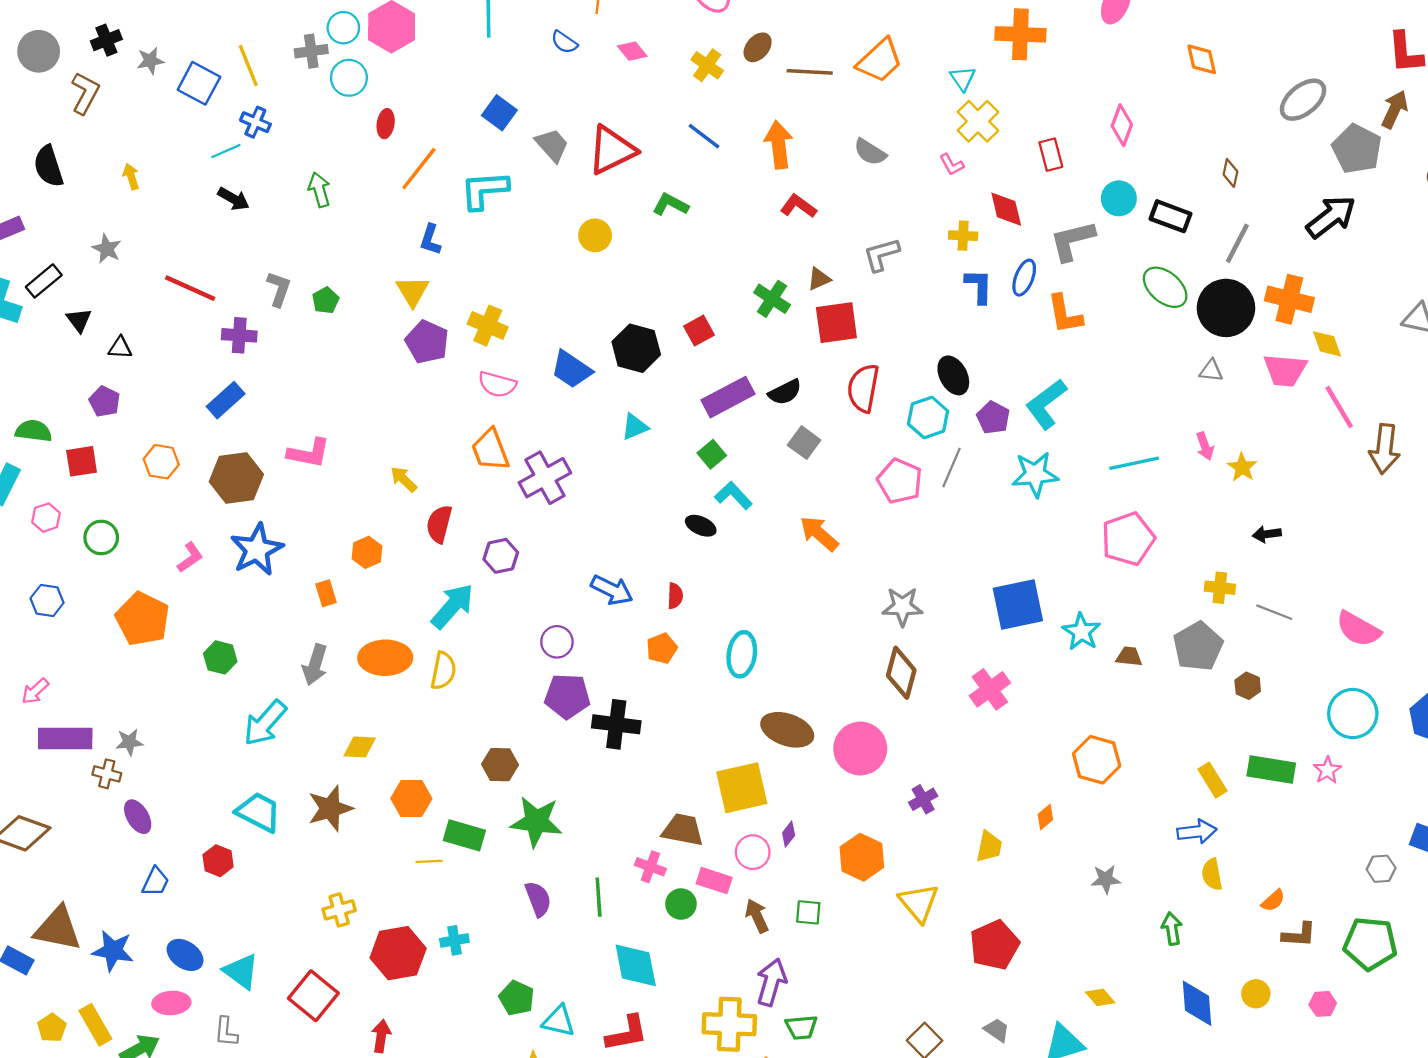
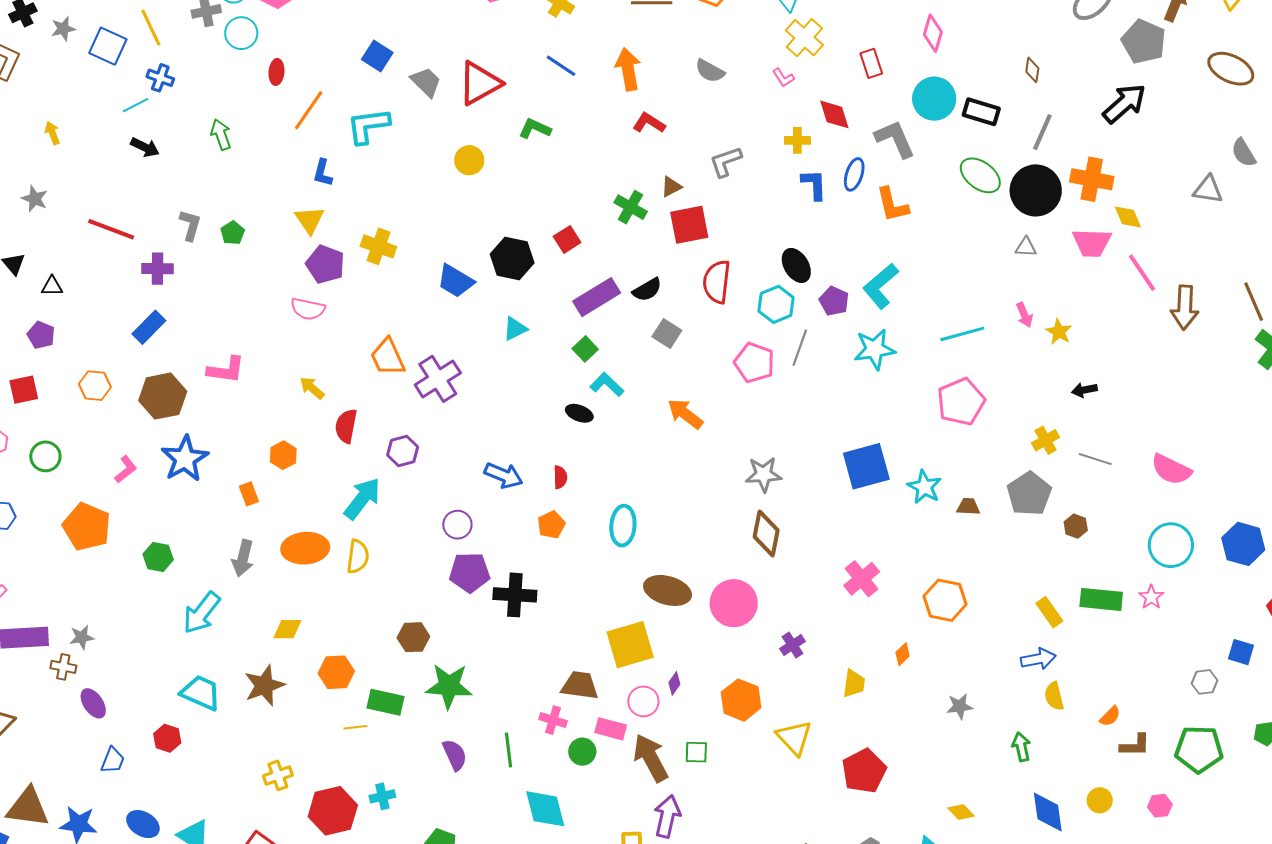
cyan circle: (1119, 198) -> (934, 99), size x1.4
gray L-shape: (1072, 241) -> (895, 139), turned 84
pink semicircle: (497, 384) -> (308, 309), moved
yellow cross: (1220, 588) -> (1046, 440), turned -32
pink cross: (990, 689) -> (862, 579), moved
brown arrow: (757, 916) -> (651, 758), size x1.6

